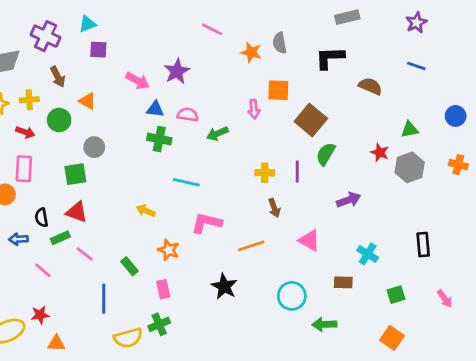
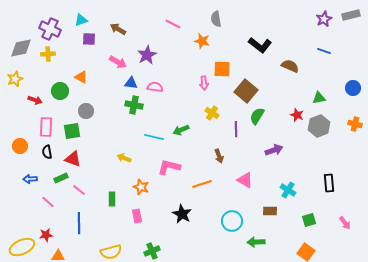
gray rectangle: (347, 17) -> (351, 15), moved
gray semicircle: (280, 43) -> (216, 19), moved
black L-shape: (330, 58) -> (260, 45), turned -140
brown arrow: (58, 77) -> (118, 29), moved, turned 147
yellow cross: (29, 100) -> (48, 54), moved
green arrow: (217, 134) -> (181, 130), moved
pink rectangle: (24, 169) -> (46, 127), moved
yellow cross: (265, 173) -> (212, 113), moved, turned 32
black semicircle: (41, 217) -> (47, 152), moved
green rectangle: (129, 266) -> (112, 199), turned 40
blue line: (104, 299) -> (79, 223), moved
green cross: (159, 324) -> (152, 251), moved

